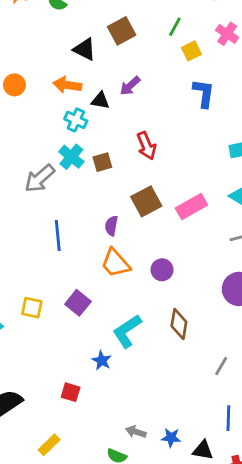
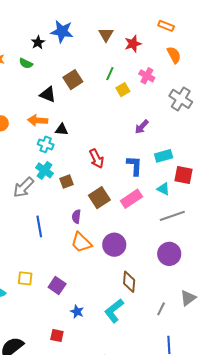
purple arrow: (130, 86) -> (142, 127), moved
blue L-shape: (204, 93) -> (135, 166), moved
brown square: (102, 162) -> (66, 182), moved
purple circle: (162, 270) -> (114, 245), size x1.5
purple square: (78, 303) -> (57, 285), moved
cyan L-shape: (127, 331) -> (114, 311), moved

